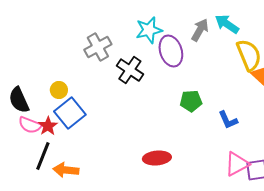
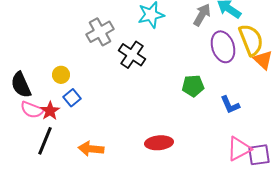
purple ellipse: (171, 51) -> (223, 47), moved
blue square: (70, 113) -> (72, 98), size x0.6
orange arrow: (66, 170) -> (91, 149), moved

